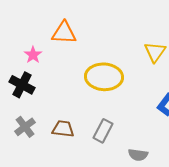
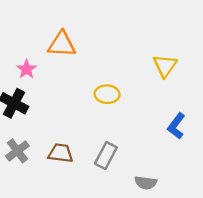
yellow ellipse: (104, 77) -> (107, 94), size x0.6

